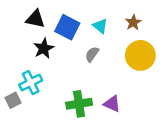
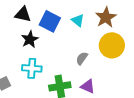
brown star: (133, 22) -> (106, 17), size x1.5
gray semicircle: (92, 54) -> (82, 58), moved
cyan cross: (31, 83) -> (32, 68), moved, turned 30

